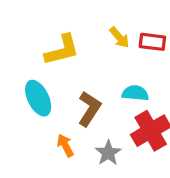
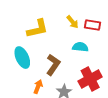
cyan semicircle: (135, 93) -> (80, 47), moved
orange arrow: (65, 145) -> (38, 87), turned 48

